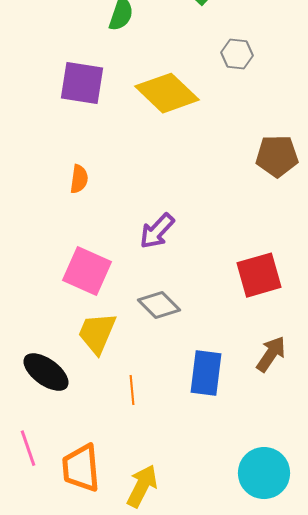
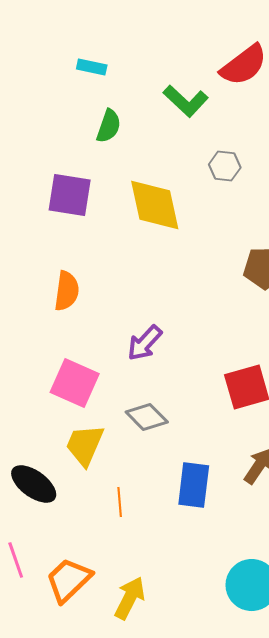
yellow diamond: (167, 93) -> (155, 205), turned 34
orange semicircle: (79, 179) -> (67, 291), size x1.4
orange trapezoid: (81, 468) -> (69, 580), turned 51

